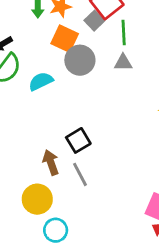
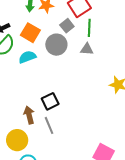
gray square: (94, 21) -> (67, 26), moved
orange square: (65, 39) -> (30, 33), moved

